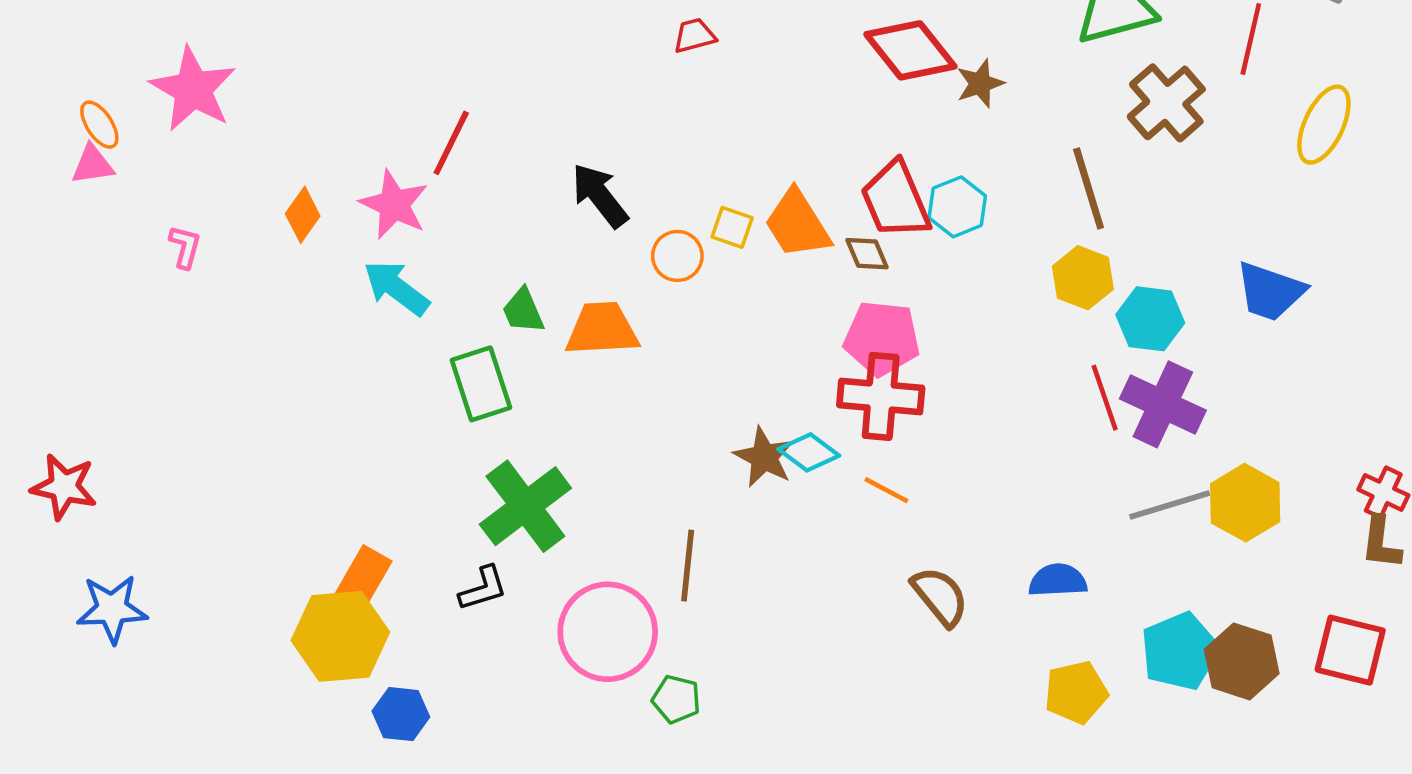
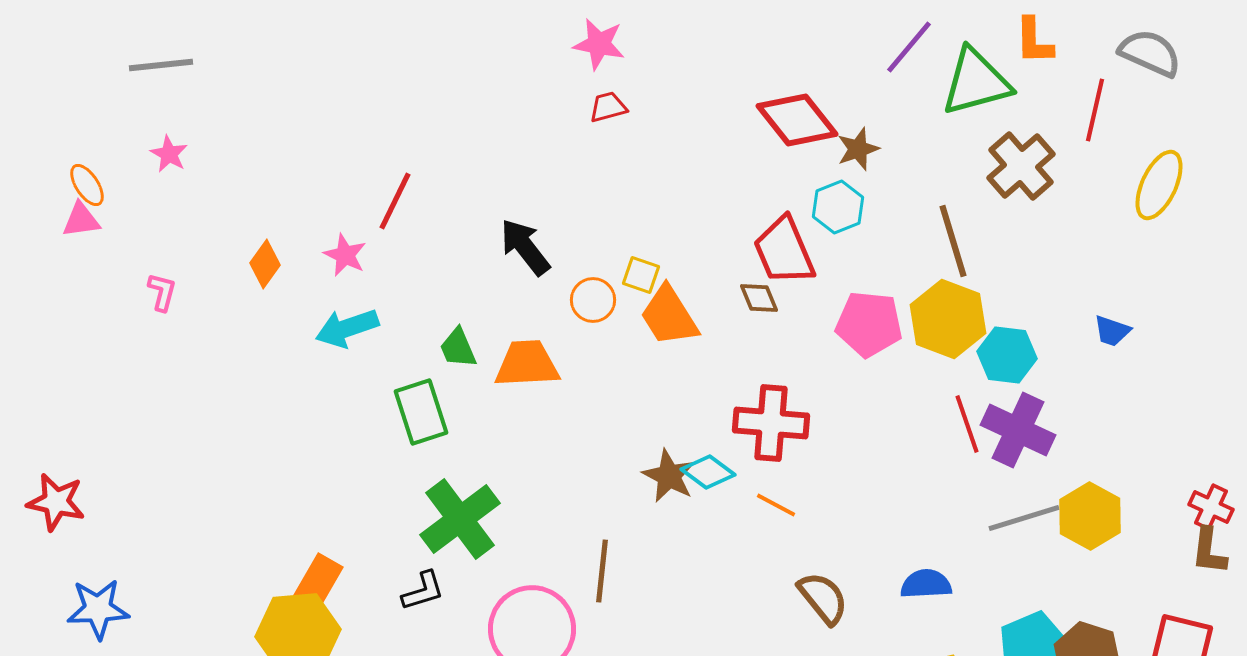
pink star: (193, 89) -> (169, 154), size x0.5
pink star: (394, 205) -> (345, 255), size x0.7
cyan hexagon: (957, 207) -> (838, 207), moved
orange trapezoid: (797, 224) -> (669, 316), moved
yellow hexagon: (1083, 278) -> (948, 319), size x1.4
cyan arrow: (396, 288) -> (347, 328), turned -56
blue trapezoid: (1270, 291) -> (1112, 331), size x0.6
pink pentagon: (882, 338) -> (869, 324), moved

